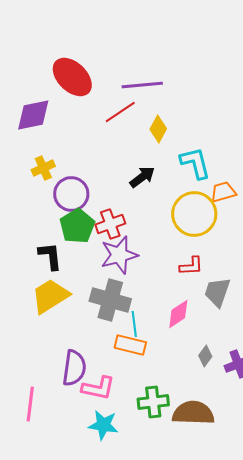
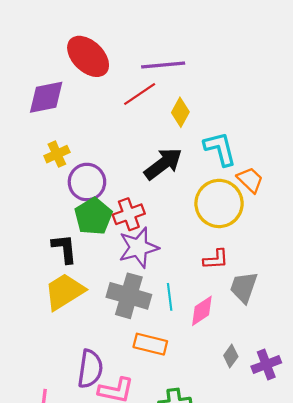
black arrow: (142, 177) -> (163, 164), size x1.4
orange trapezoid: (223, 192) -> (250, 180), turned 60
cyan line: (134, 324) -> (170, 297), moved

